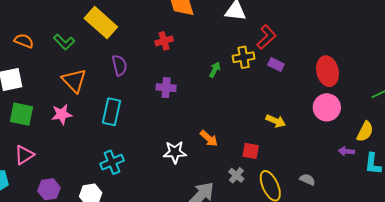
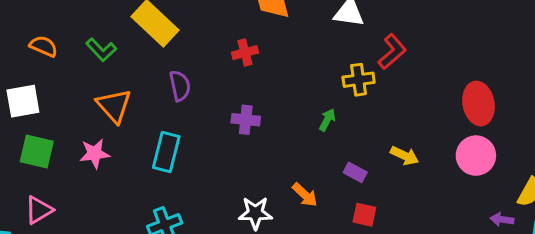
purple rectangle: (276, 64) -> (355, 172), moved
green arrow: (215, 70) -> (327, 120), moved
yellow arrow: (276, 121) -> (405, 156), moved

